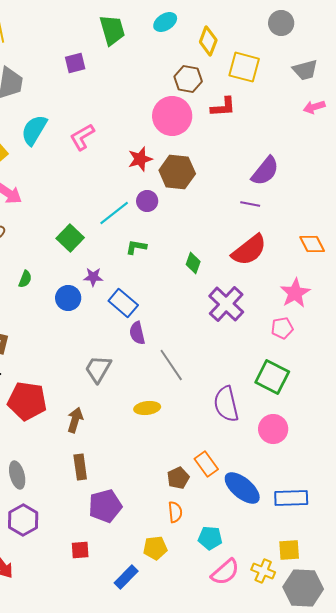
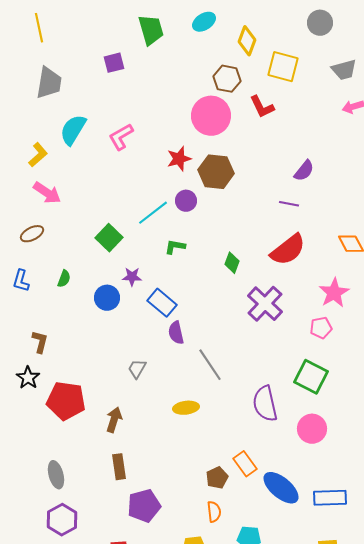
red L-shape: (223, 107) -> (262, 107), turned 68
purple semicircle: (265, 171) -> (304, 171), size x0.7
gray trapezoid: (98, 369) -> (137, 369), size x0.7

